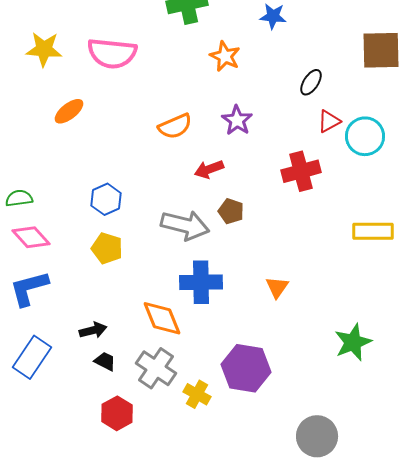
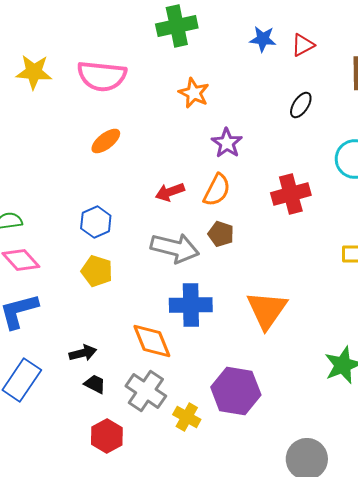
orange star: (225, 56) -> (194, 93), moved
orange ellipse: (69, 111) -> (106, 141), moved
red triangle: (329, 121) -> (303, 45), moved
orange semicircle: (175, 126) -> (217, 190), moved, turned -40
red arrow: (209, 169) -> (170, 192), moved
orange triangle: (277, 287) -> (267, 310), size x1.8

